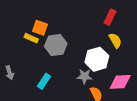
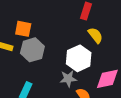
orange square: (40, 28) -> (23, 29), moved

